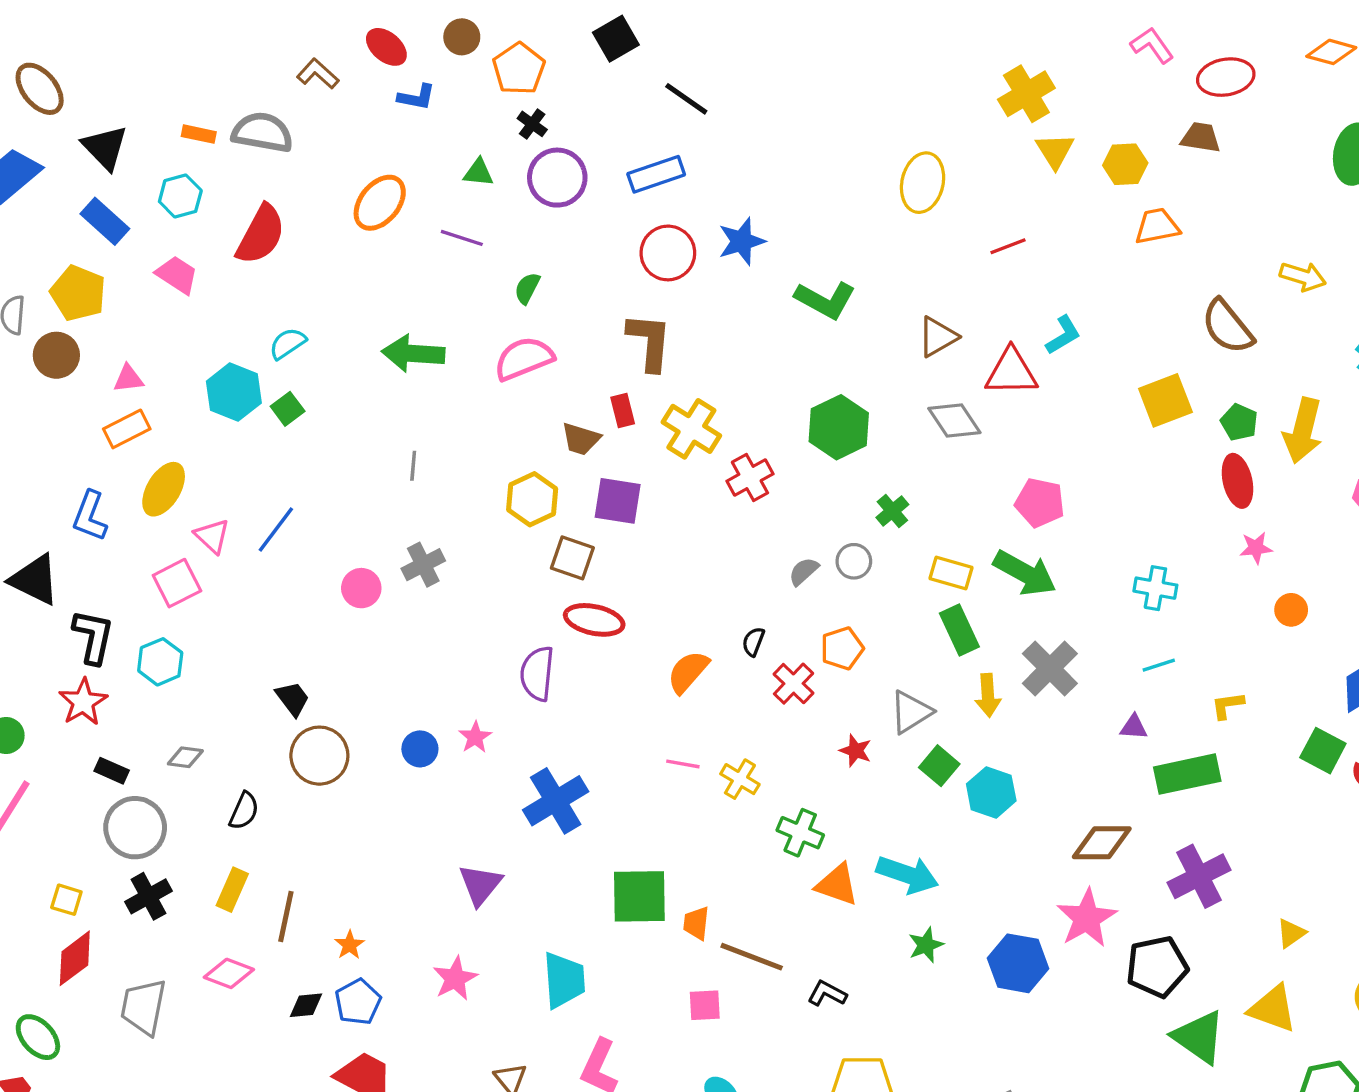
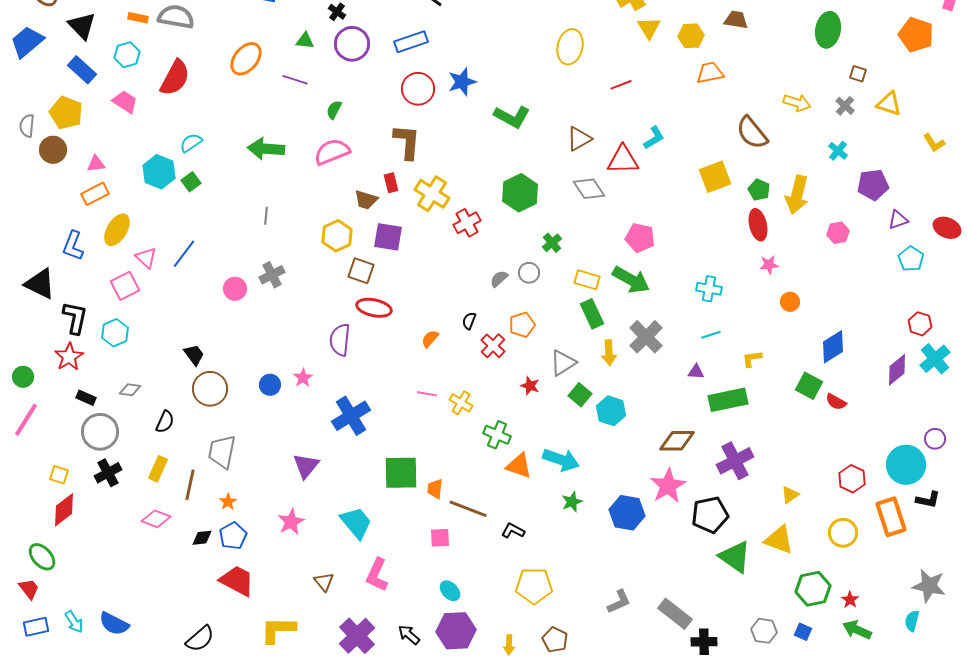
orange semicircle: (688, 672) -> (430, 339), size x0.7
cyan trapezoid: (564, 980) -> (356, 523), turned -36
gray trapezoid: (143, 1007) -> (222, 452), moved

